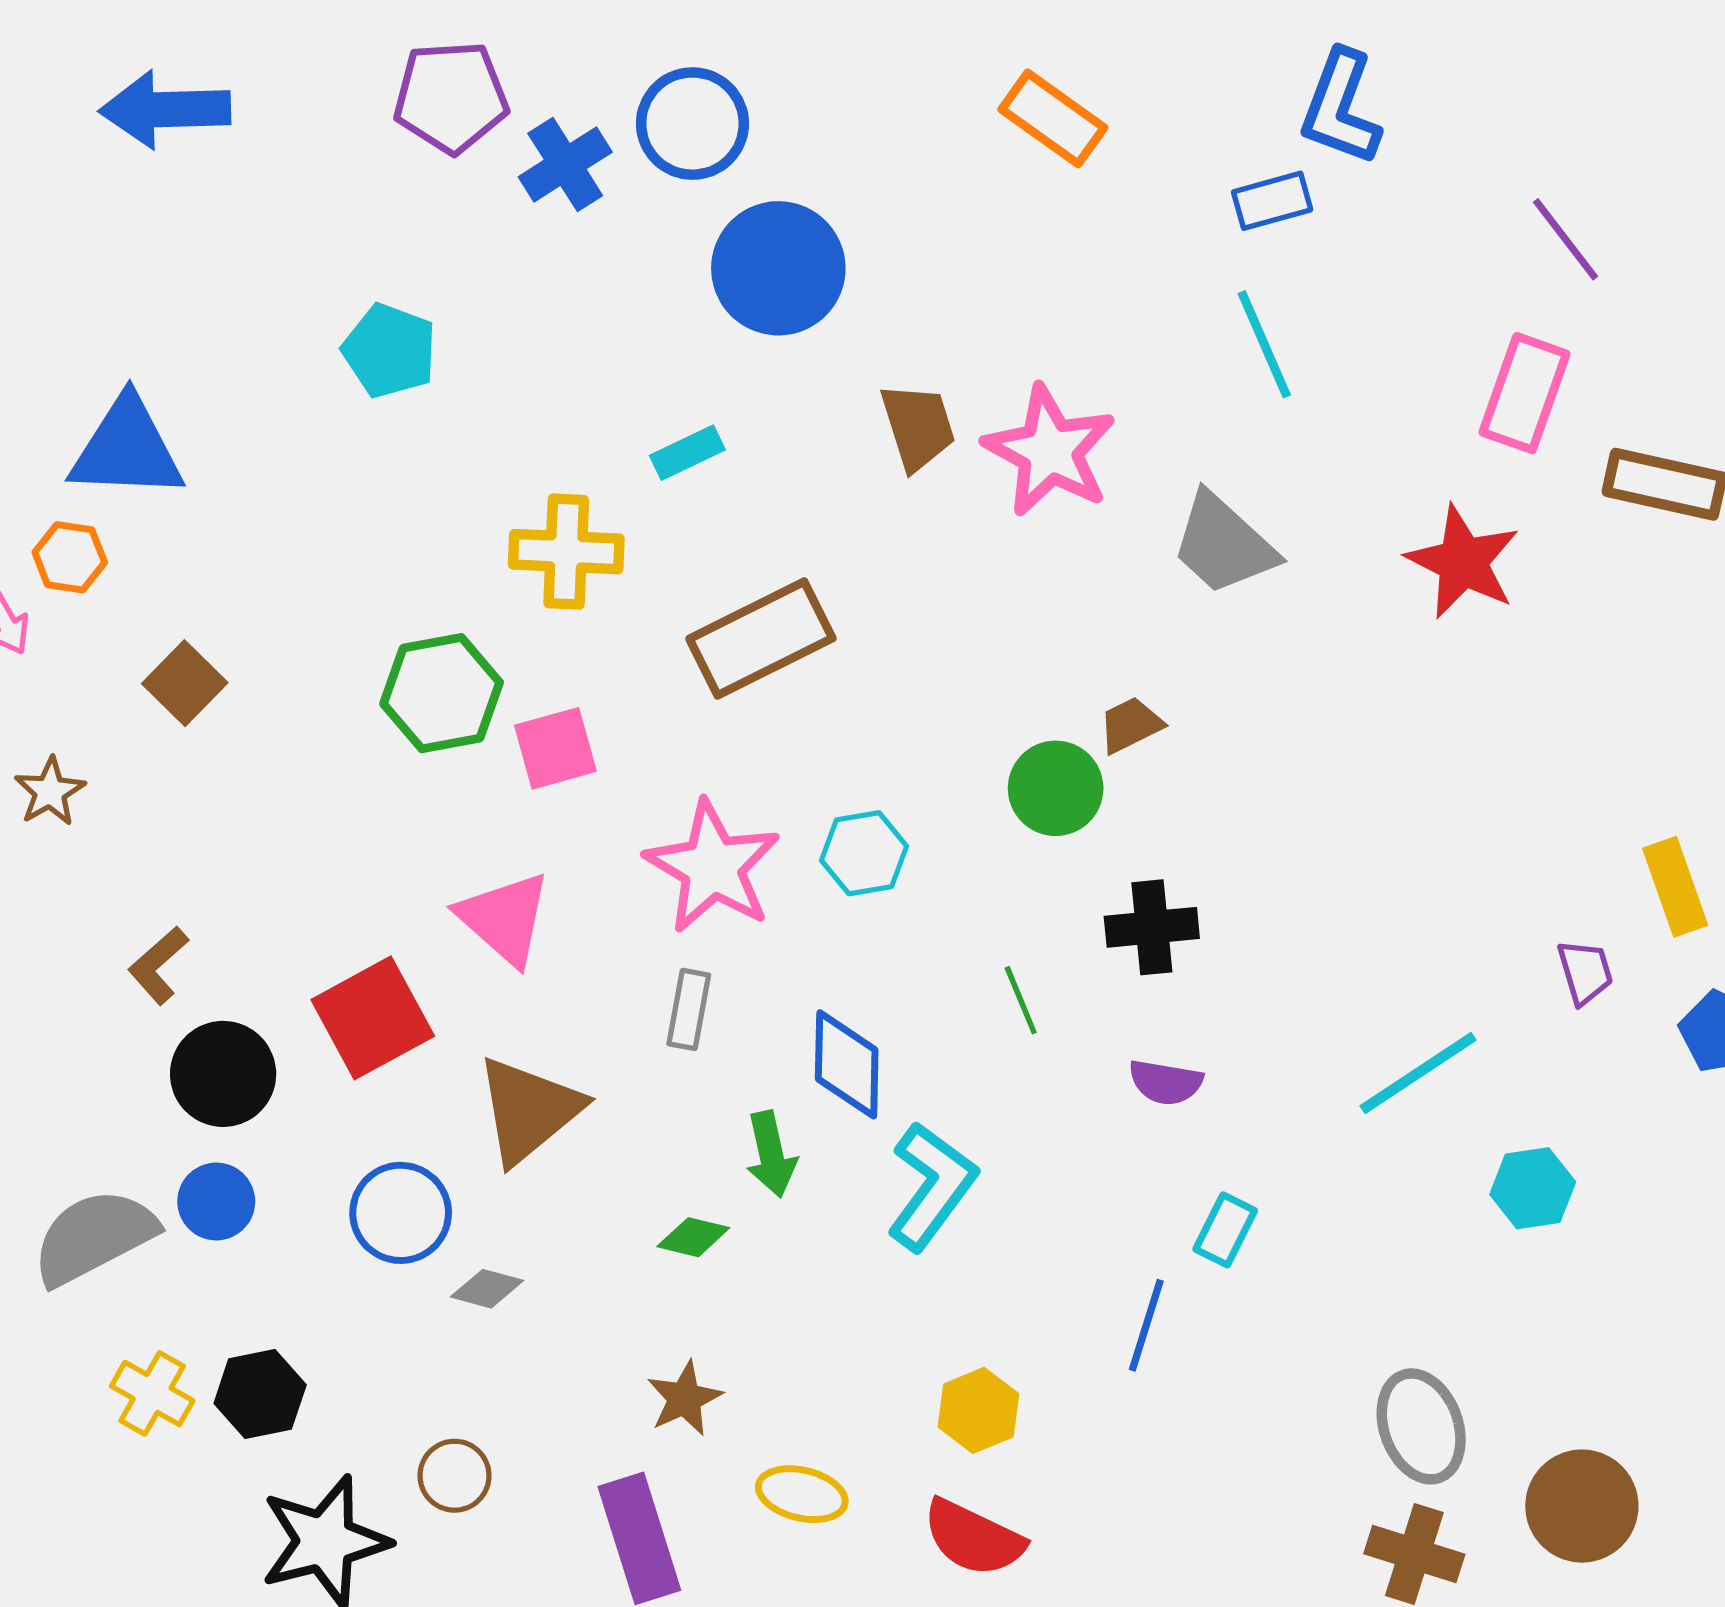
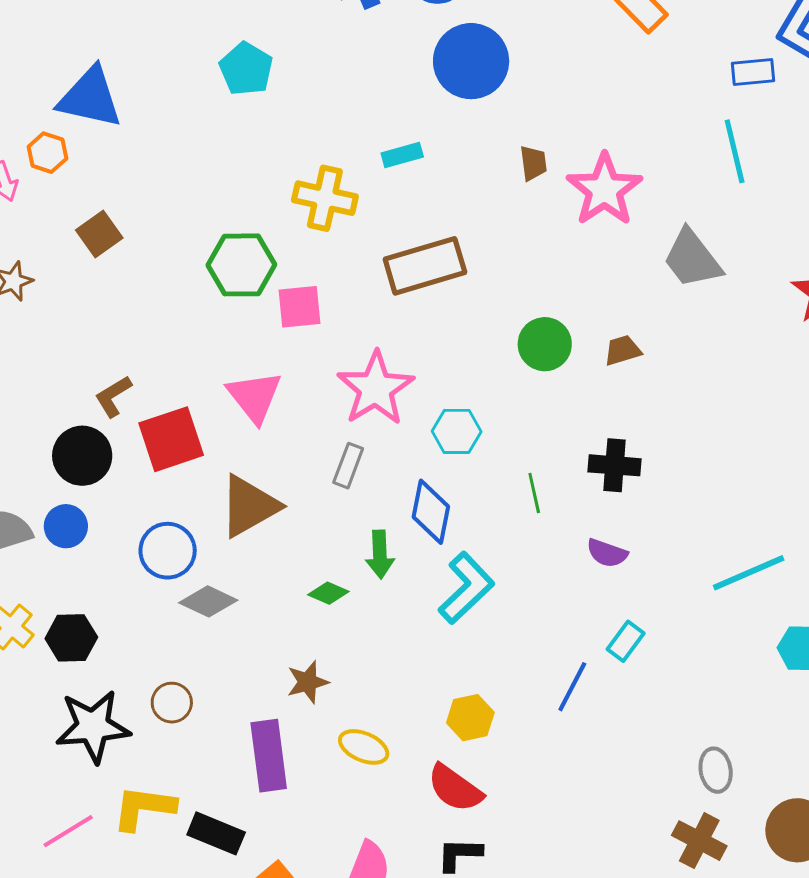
brown trapezoid: (918, 427) -> (533, 163), size x0.7
green circle: (1056, 788) -> (545, 344), moved
cyan hexagon: (864, 853) -> (457, 431), moved
brown L-shape: (158, 965) -> (113, 396), moved
gray diamond: (487, 1289) -> (208, 601), size x1.4
gray ellipse: (1421, 1426) -> (716, 770), size x0.7

